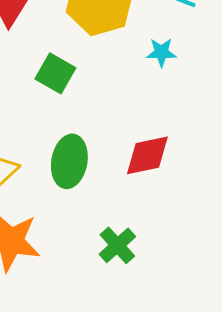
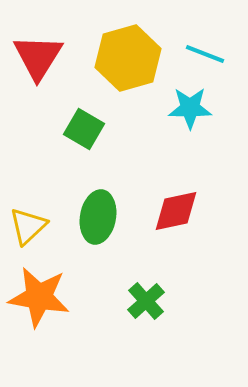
cyan star: (161, 52) -> (190, 108), size x1.4

